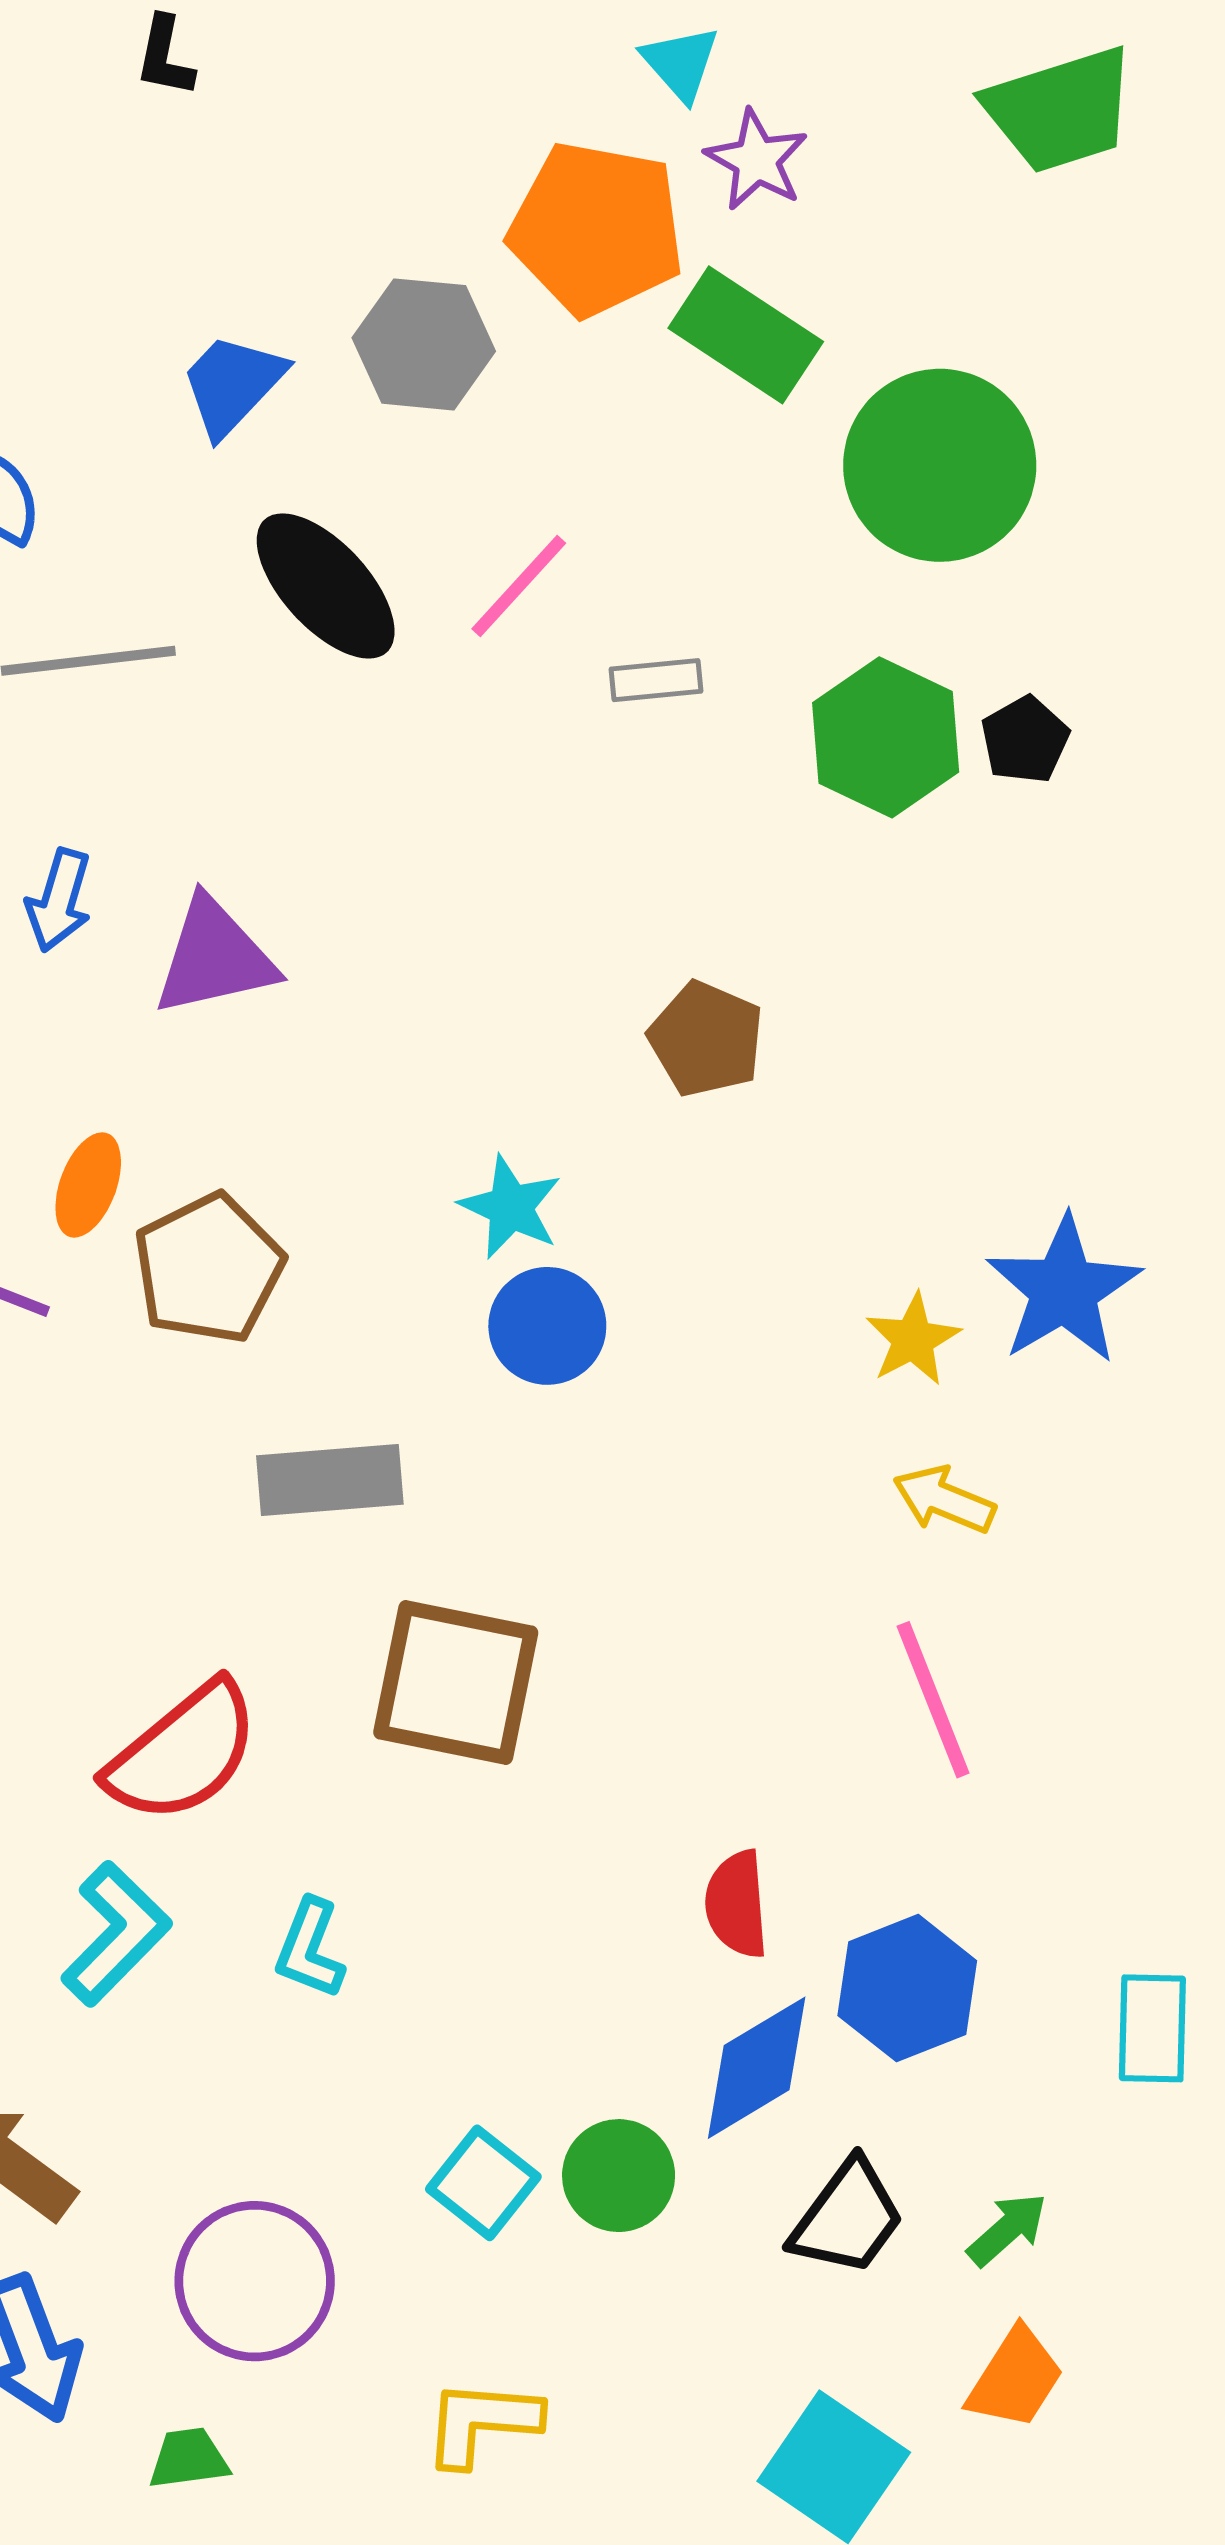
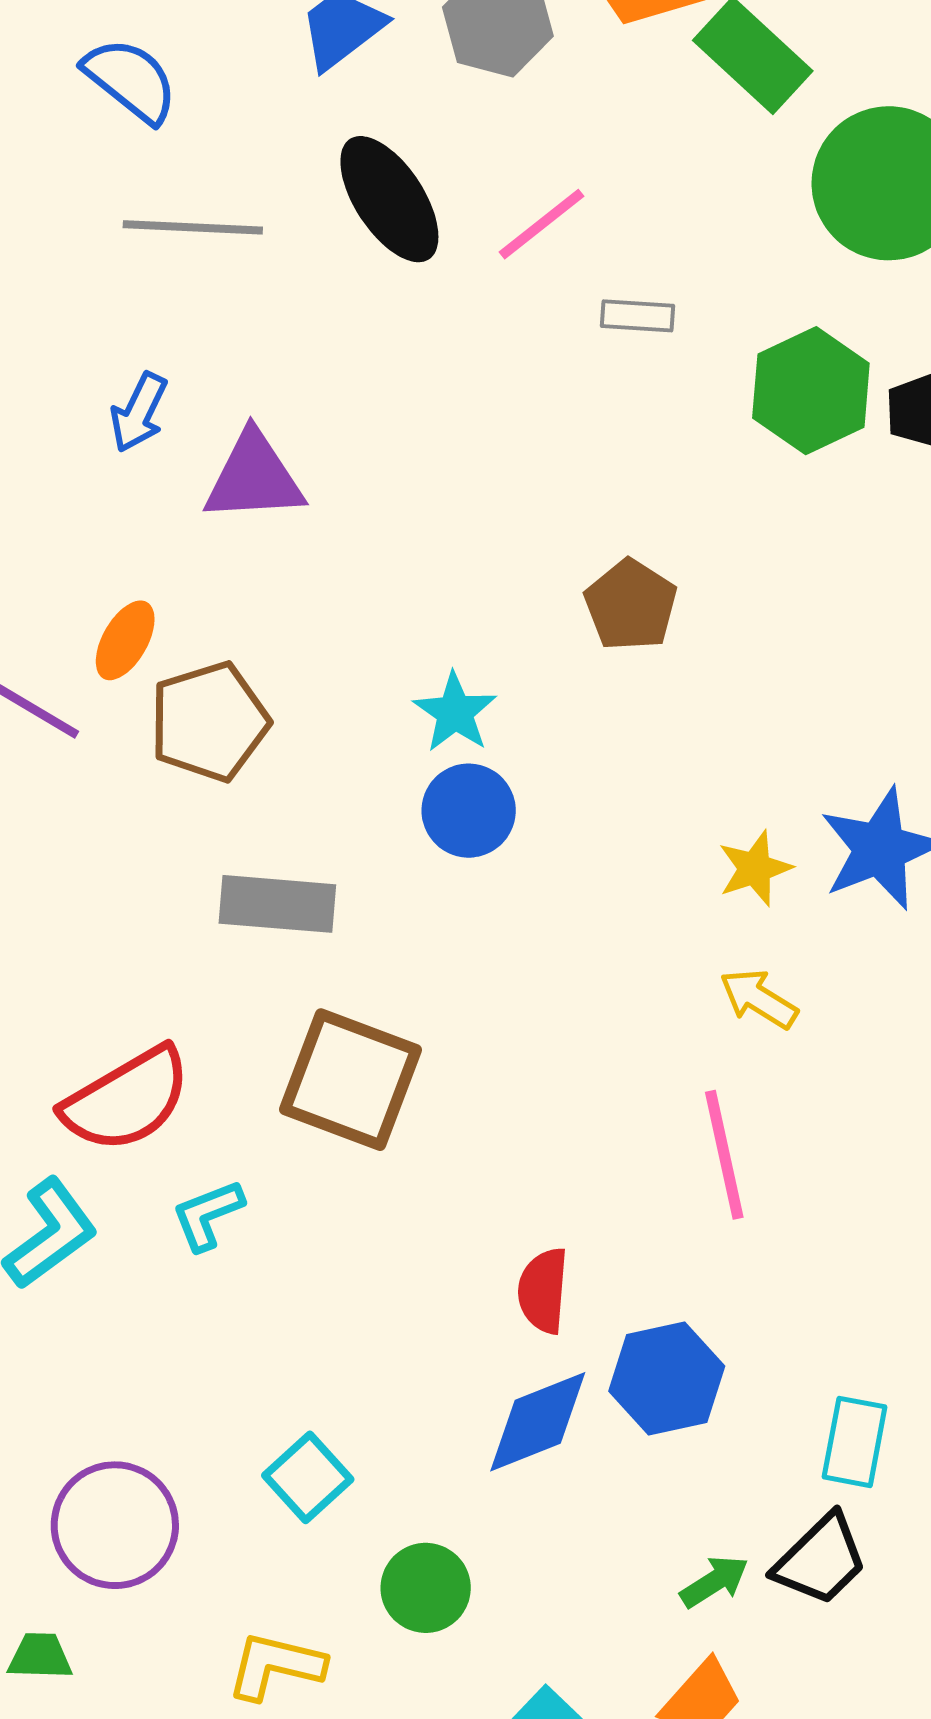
cyan L-shape: (310, 1949) -> (208, 1215), moved, turned 38
green circle: (619, 2176) -> (426, 1588), moved
black trapezoid: (847, 2218) -> (821, 1560), moved

